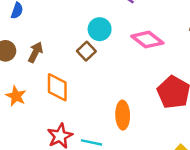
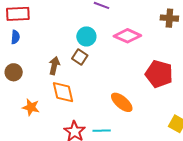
brown arrow: (35, 52) -> (54, 66), moved
orange ellipse: (123, 115) -> (122, 102), turned -35

